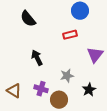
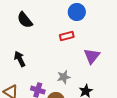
black arrow: (37, 58) -> (20, 59), moved

